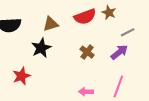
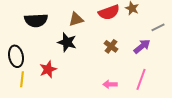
gray line: (128, 32) -> (158, 27), moved
black star: (41, 48) -> (67, 42), turned -30

